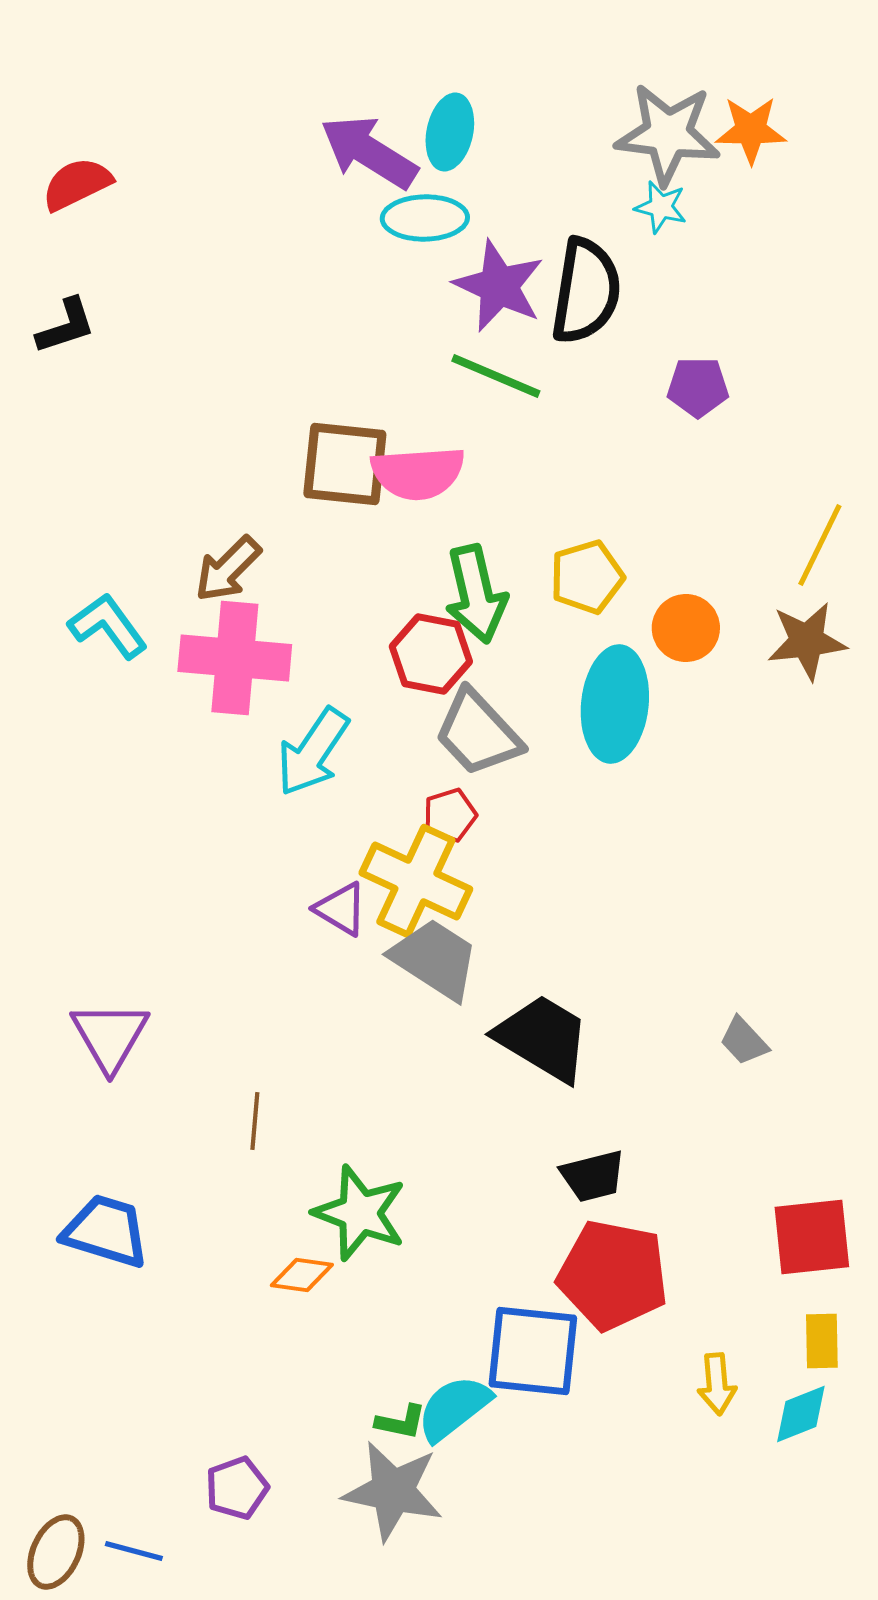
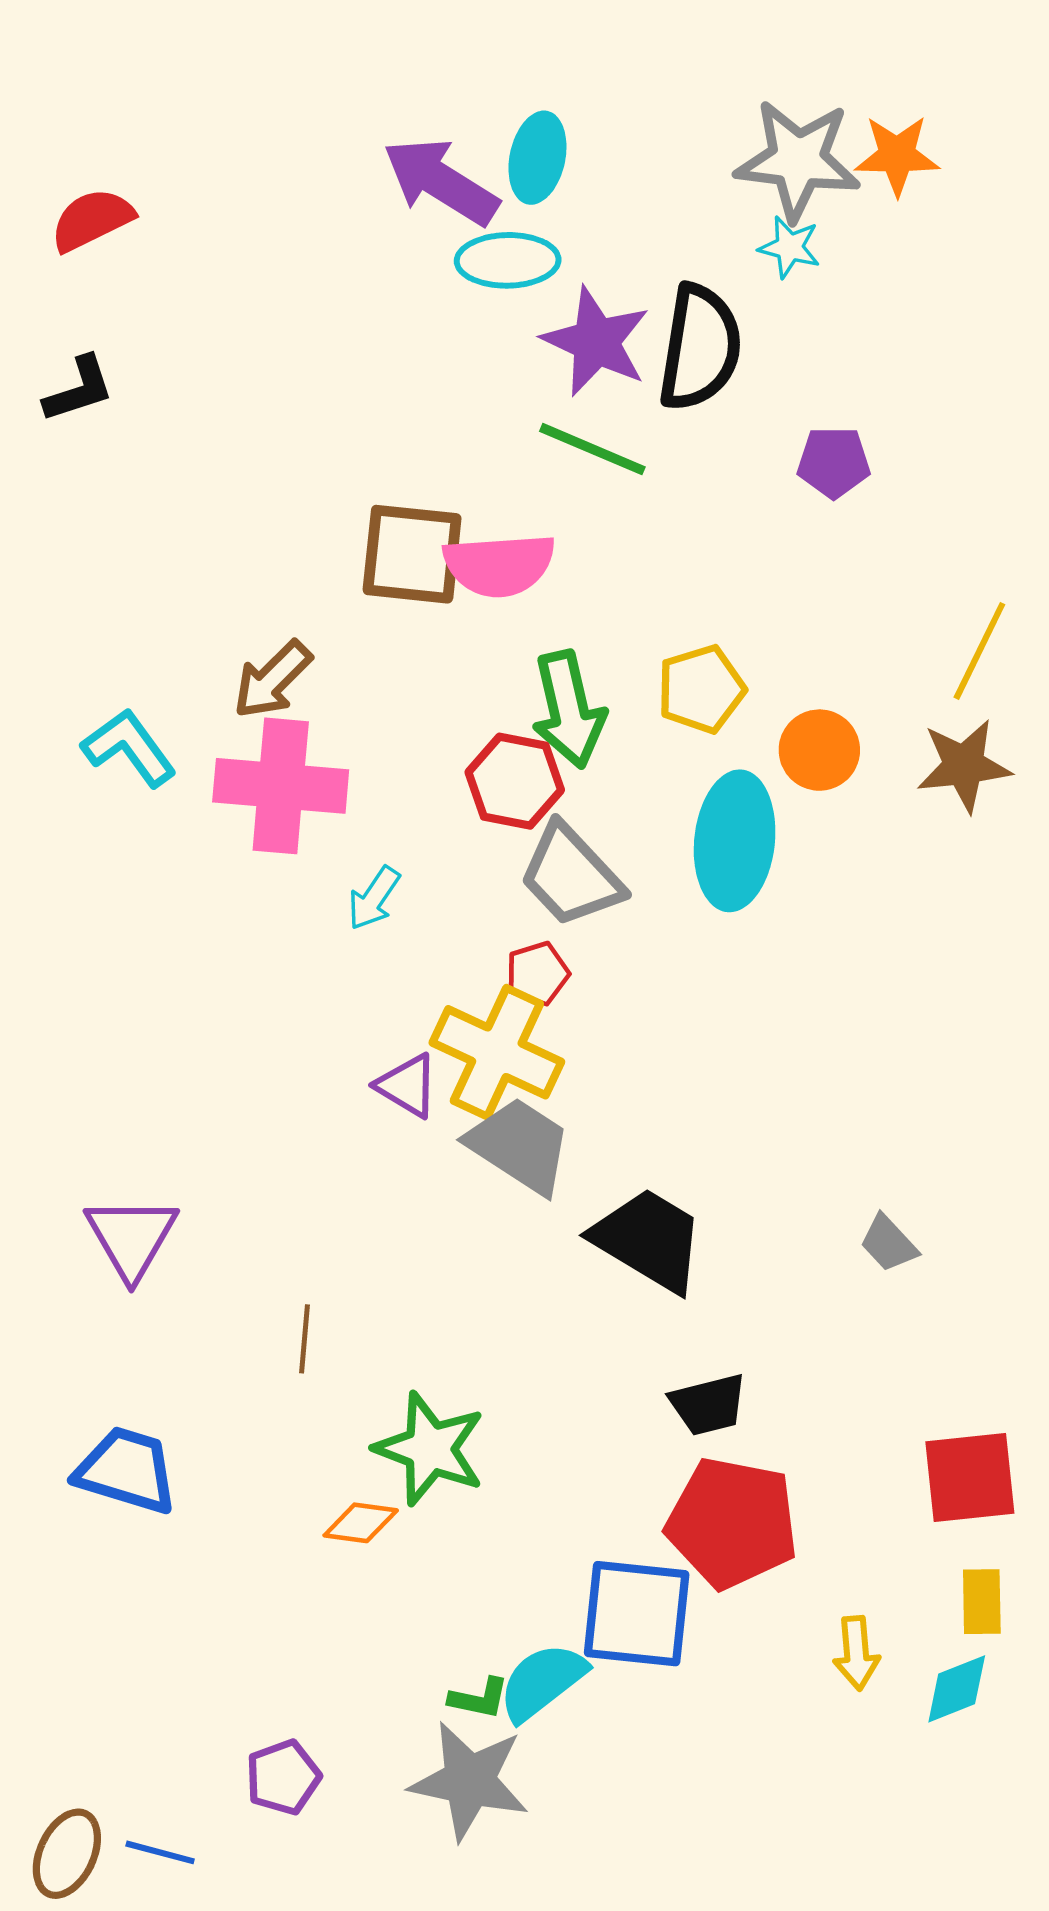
cyan arrow: (313, 752) -> (374, 898), size x0.6

